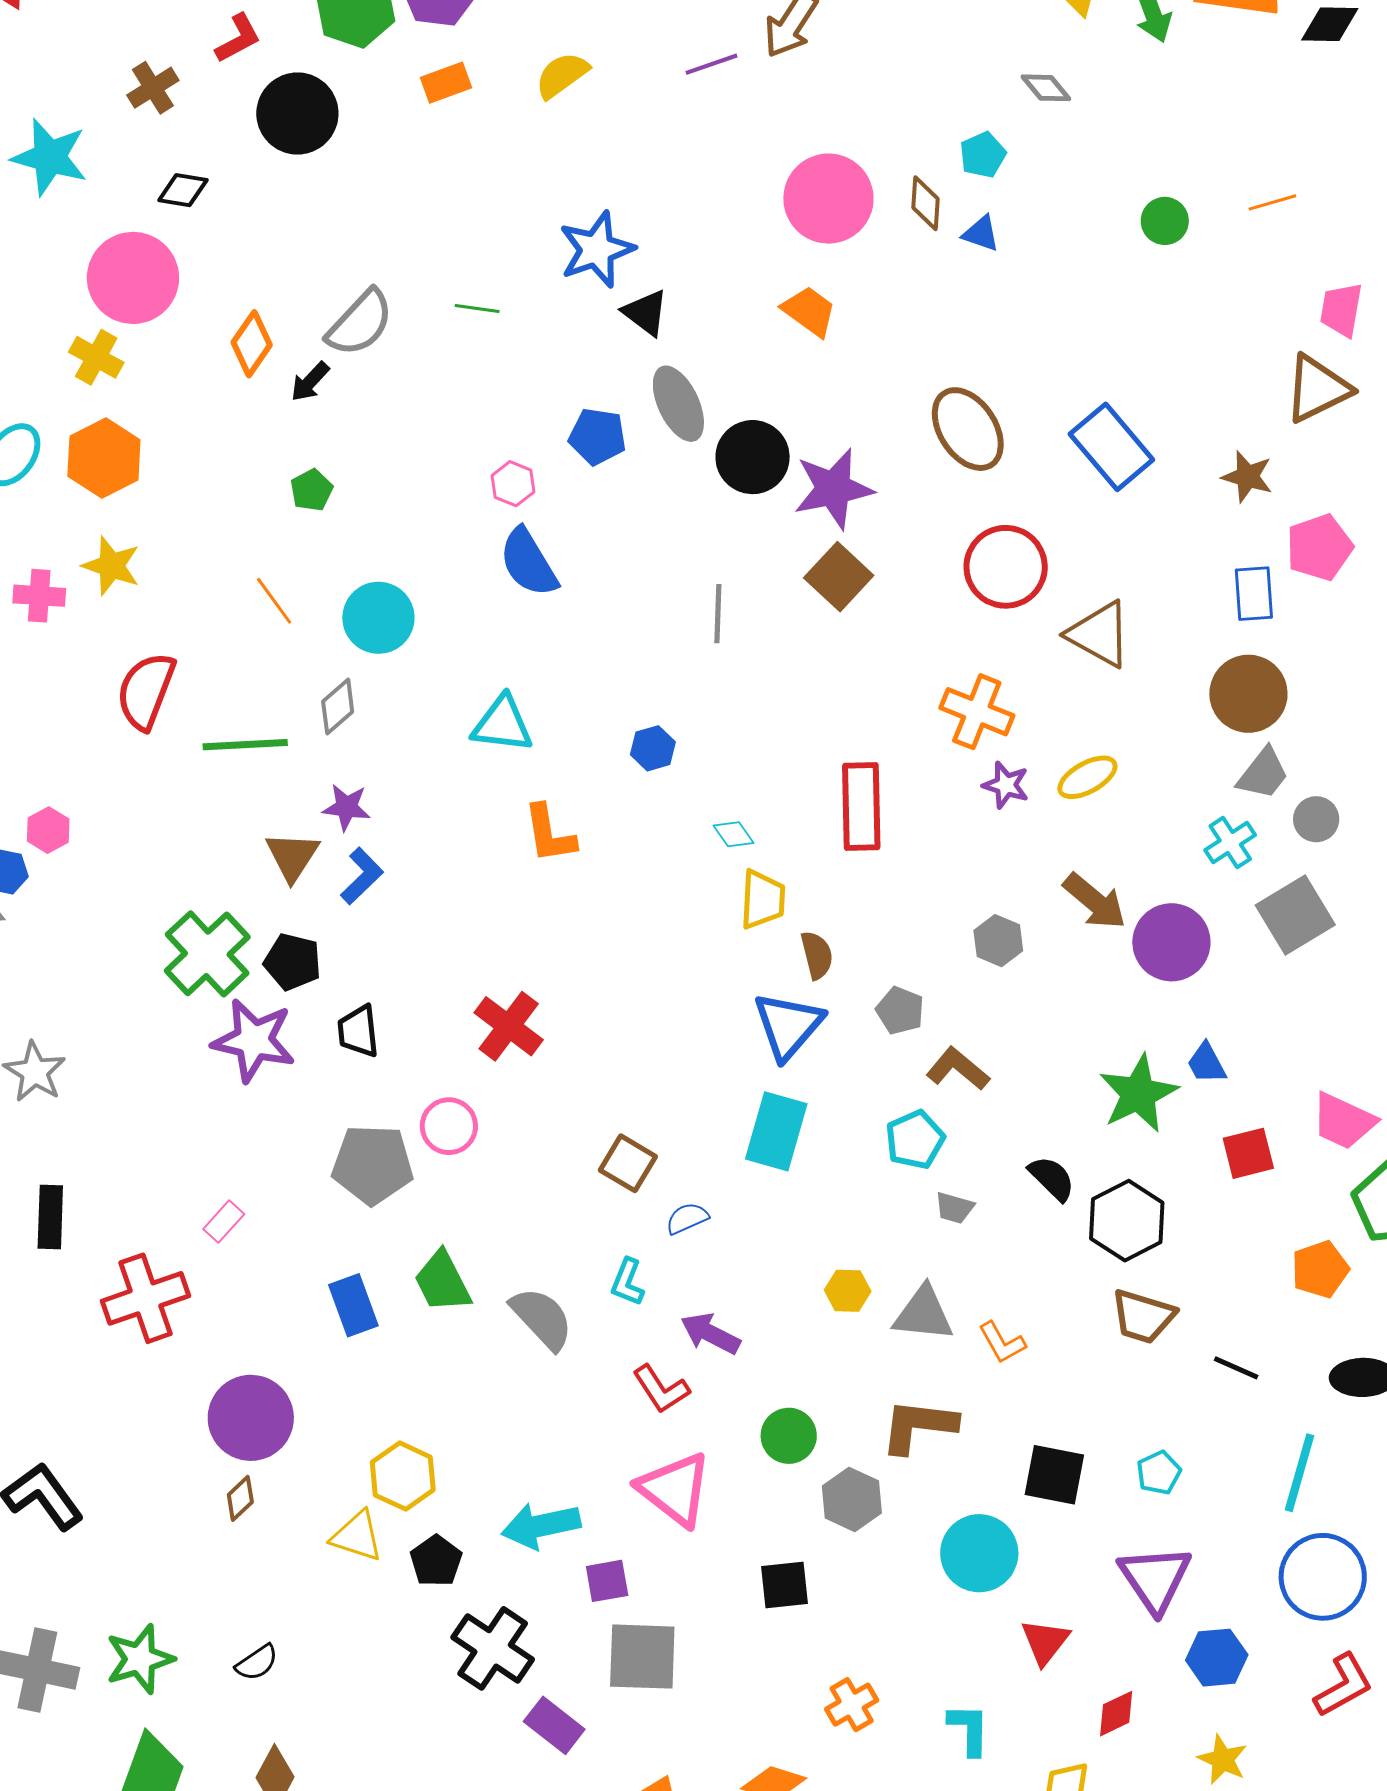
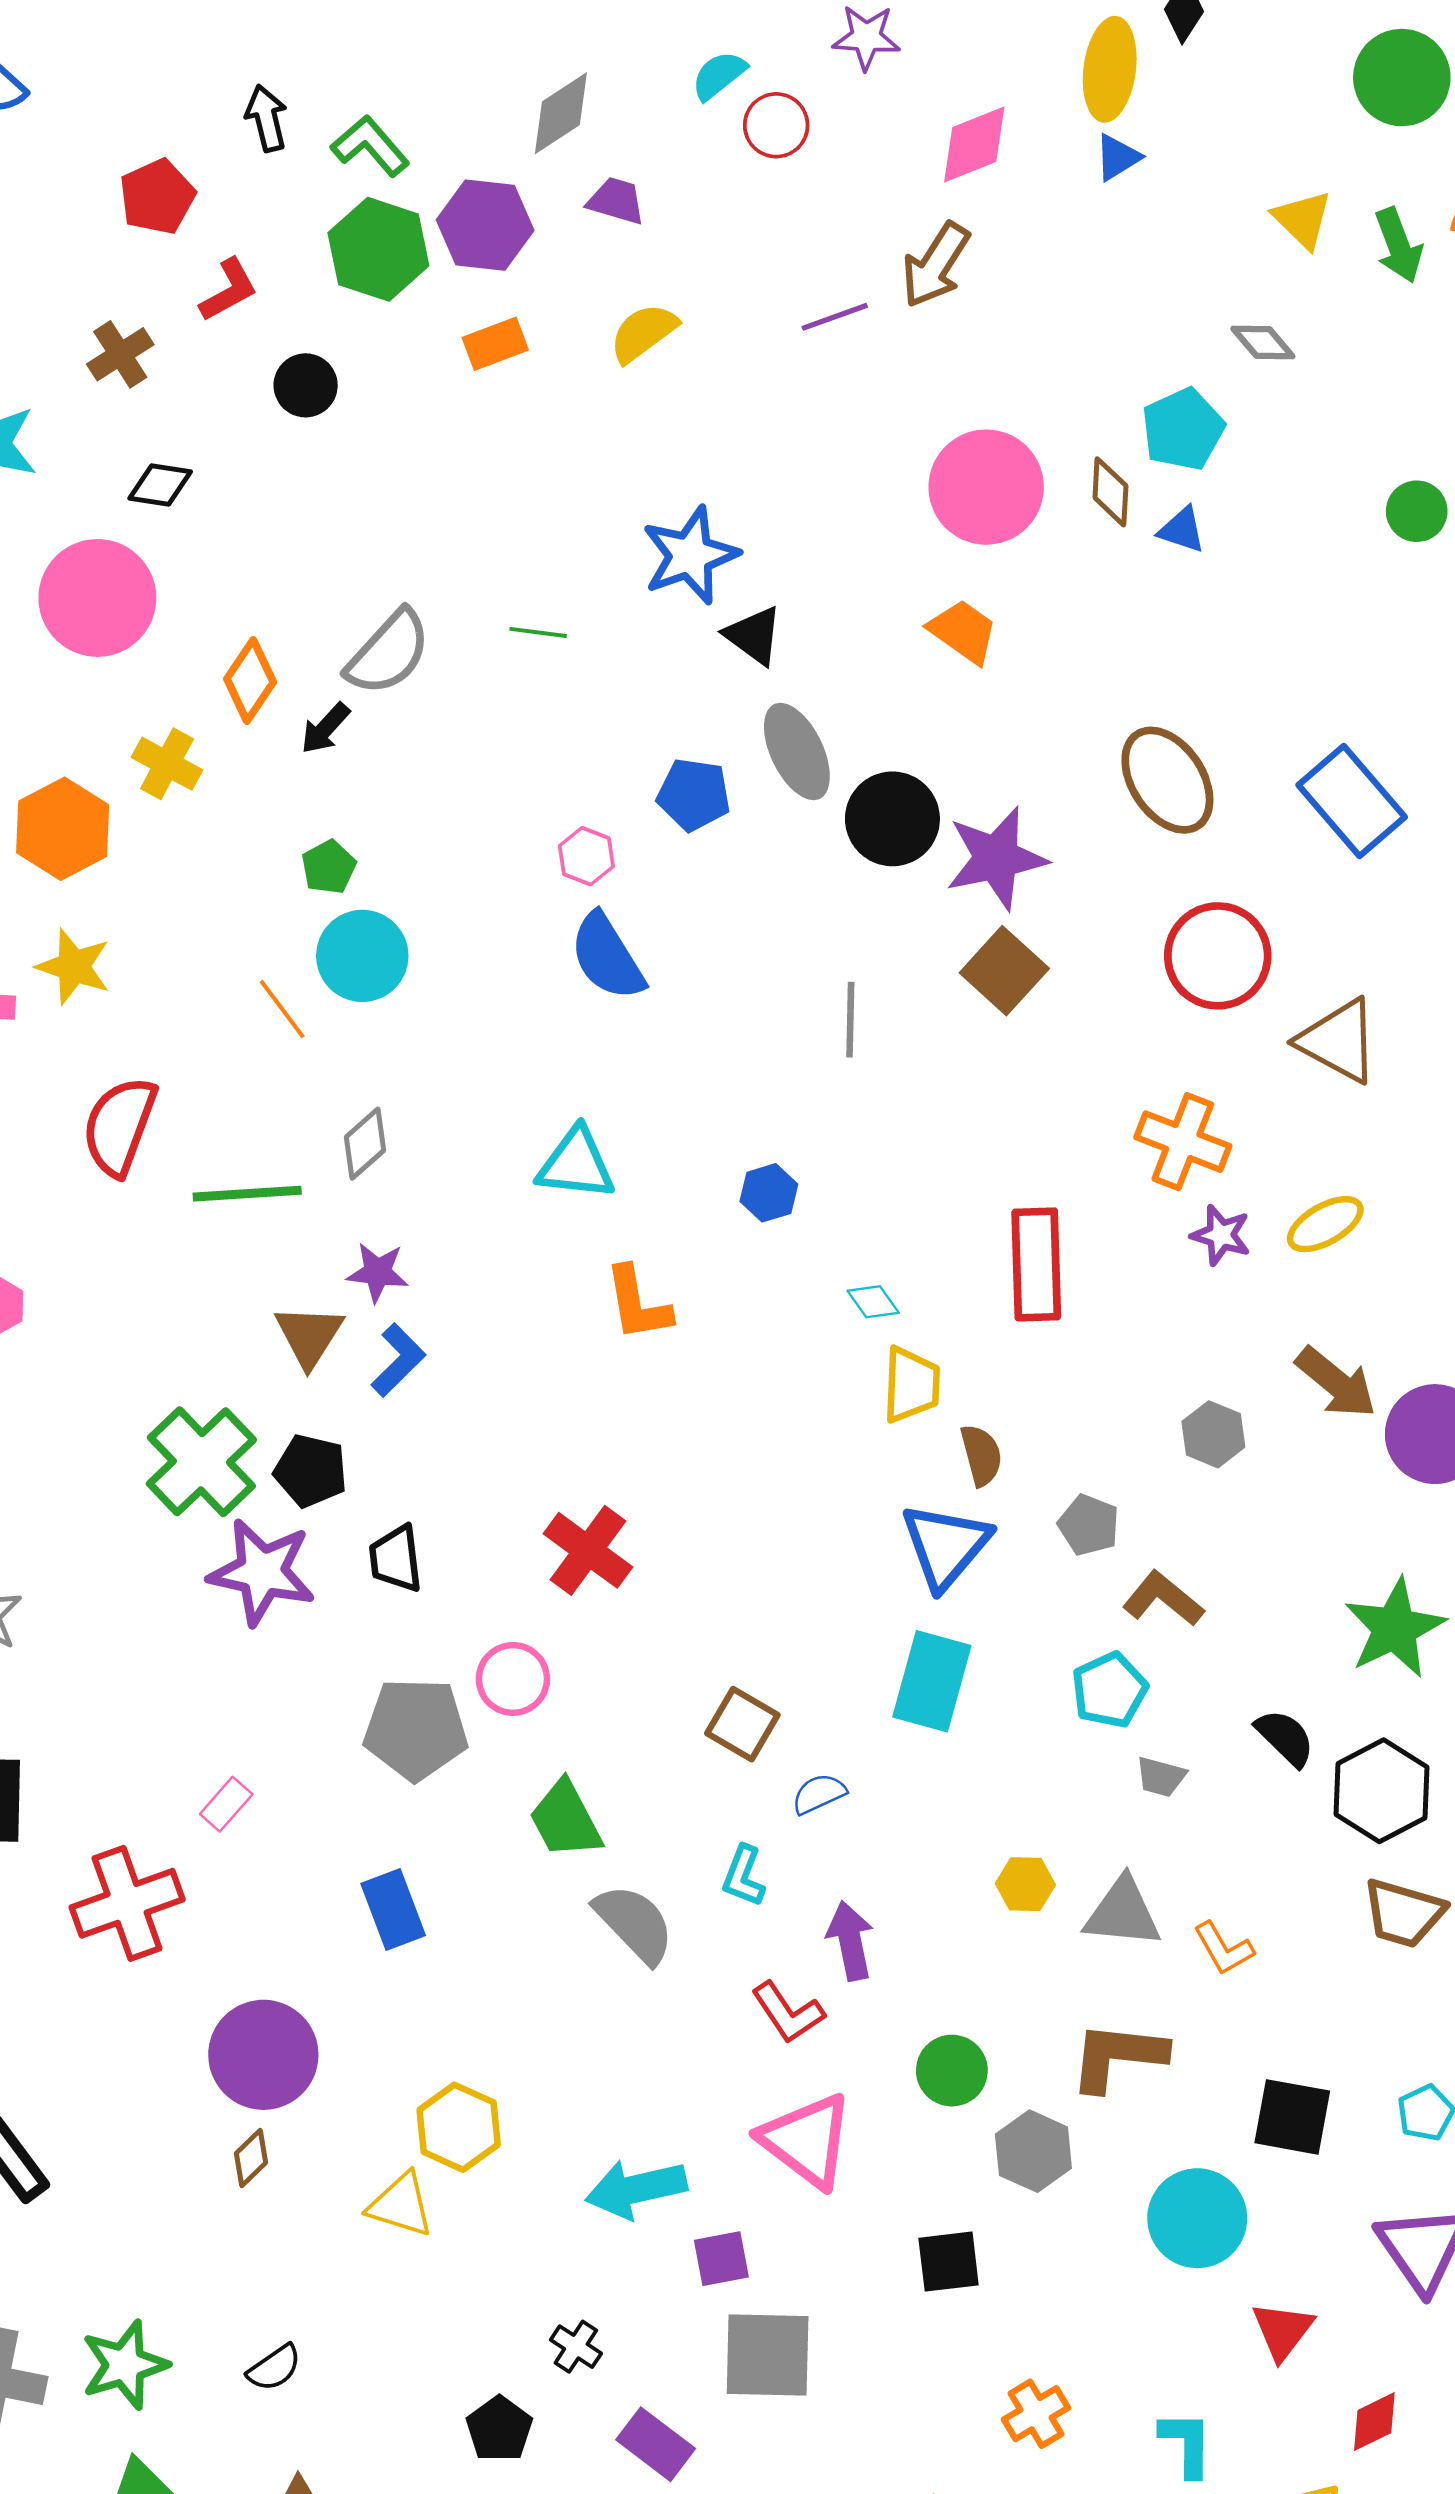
black circle: (297, 114) -> (306, 385), size x0.6
cyan pentagon: (983, 155) -> (1183, 429), size x1.4
yellow cross: (96, 357) -> (167, 764), moved
cyan circle: (378, 618) -> (362, 956), moved
green trapezoid: (442, 1282) -> (566, 1820), moved
purple arrow: (710, 1334) -> (850, 1941), turned 52
black pentagon: (436, 1561) -> (499, 2429), moved
black cross: (493, 1648) -> (576, 2347), size x0.5

